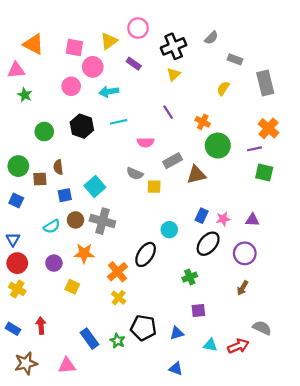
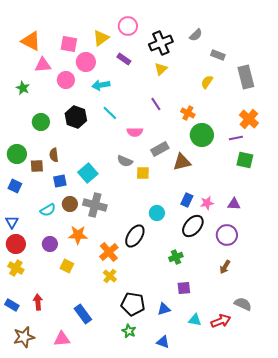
pink triangle: (16, 70) -> (43, 65), moved
cyan line: (119, 122) -> (110, 113), turned 56
green star: (118, 341) -> (129, 331), moved

